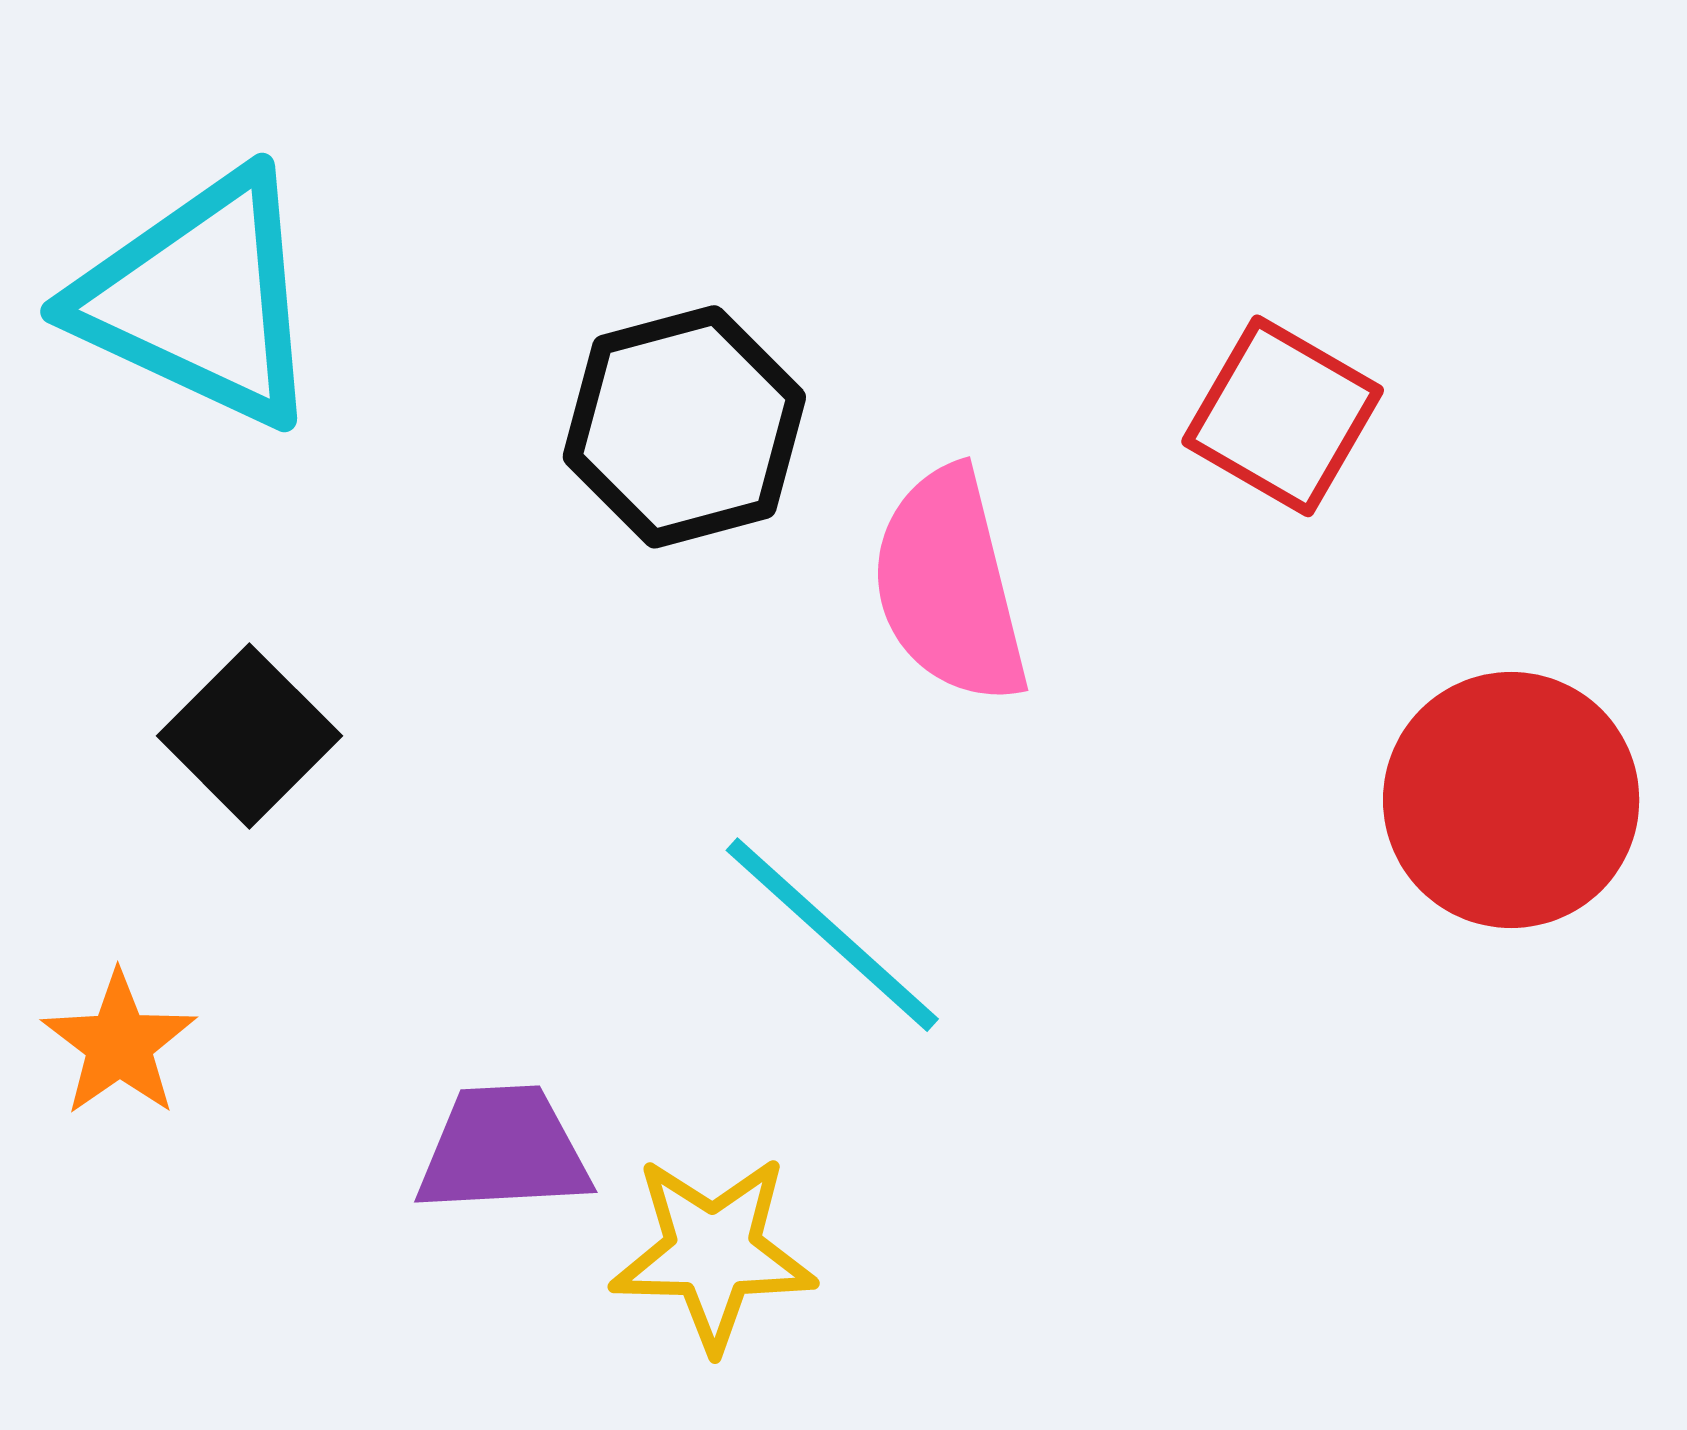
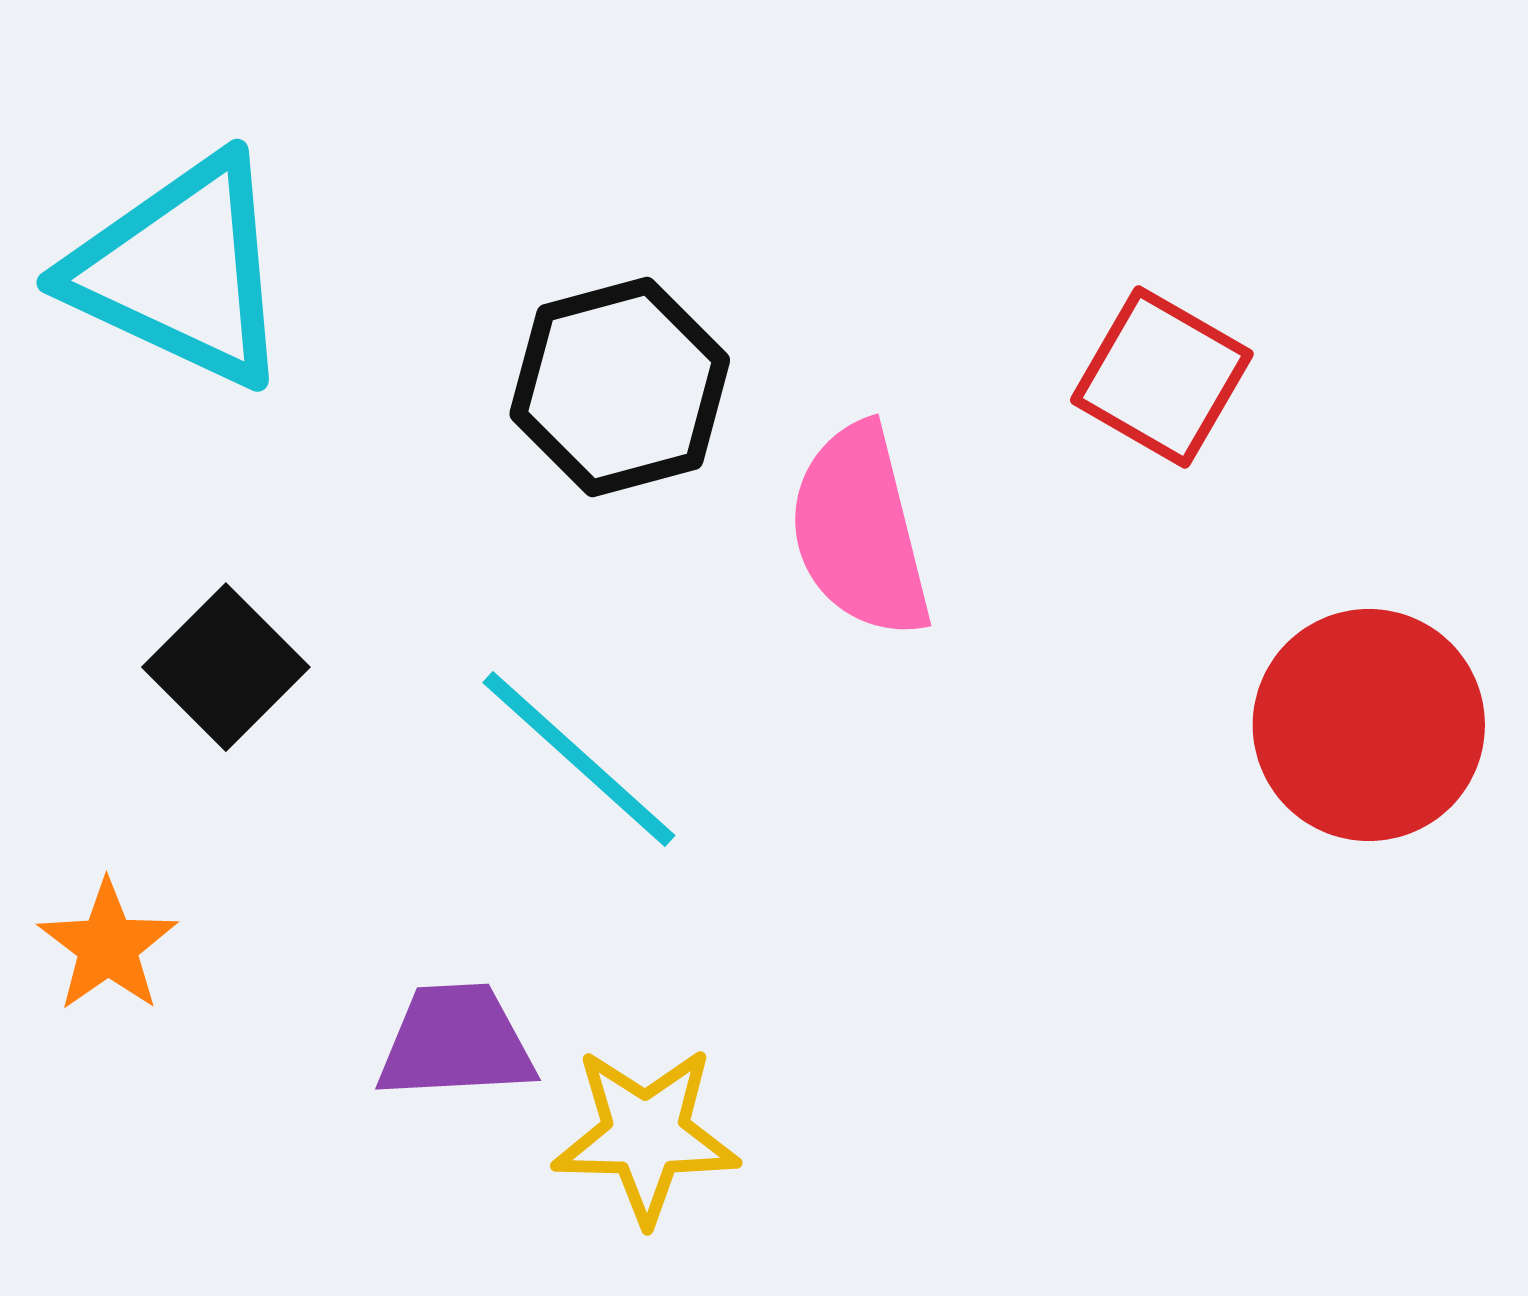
cyan line: (832, 935) -> (579, 759), moved

